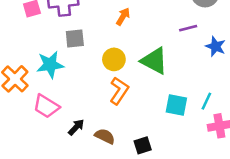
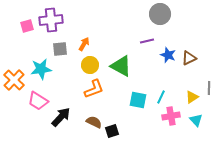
orange arrow: (123, 16) -> (84, 44), moved
orange L-shape: (119, 91) -> (94, 89), turned 35
black arrow: (76, 127) -> (61, 117), size x1.5
brown semicircle: (105, 136) -> (94, 122), moved

